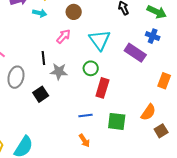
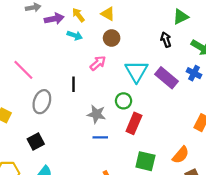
purple rectangle: (135, 53) -> (166, 78), moved
gray star: (59, 72) -> (96, 114), moved
black square: (41, 94) -> (36, 142), moved
blue line: (85, 116) -> (100, 137), moved

